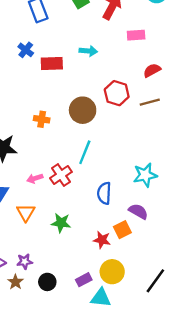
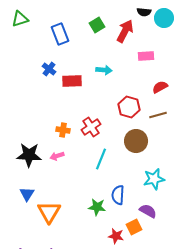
brown circle: (83, 110) -> (136, 141), moved
red cross: (61, 175) -> (91, 127), moved
pink arrow: (35, 178) -> (57, 156), moved
orange triangle: (26, 213) -> (49, 212), size x1.4
green star: (61, 223) -> (97, 207), moved

